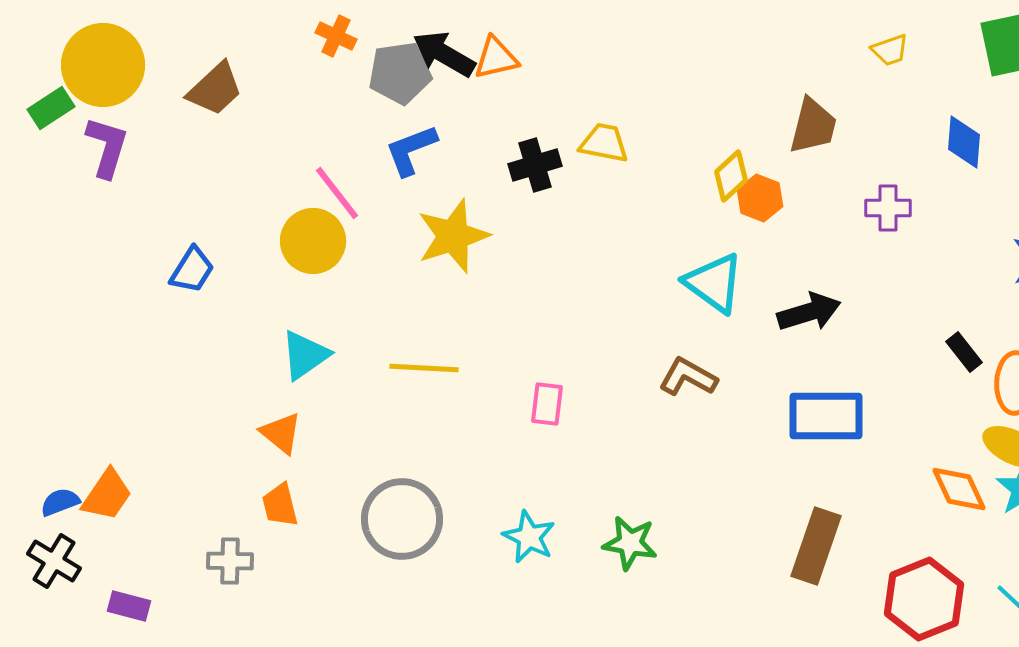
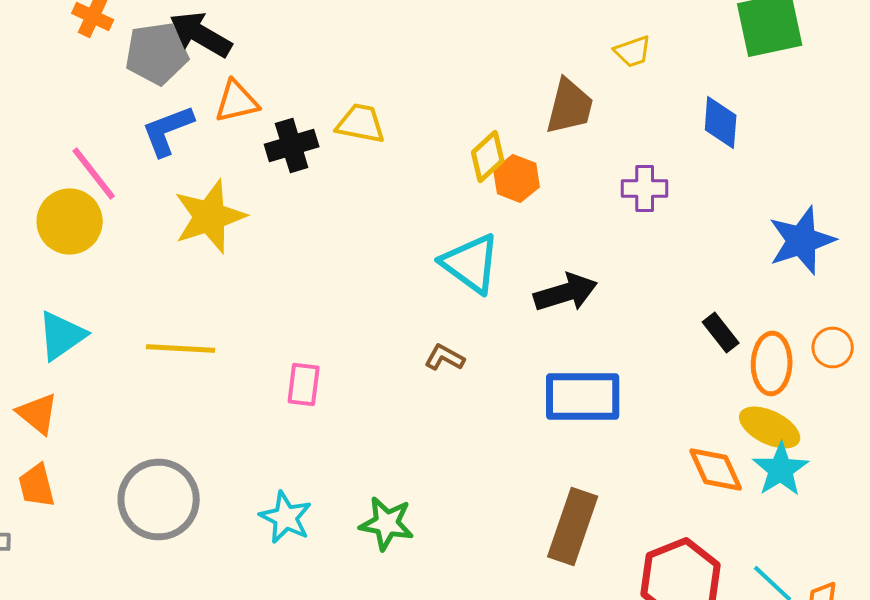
yellow trapezoid: (890, 50) -> (633, 52), moved
orange triangle: (496, 58) -> (237, 102), moved
brown L-shape: (688, 377) -> (445, 358), size x0.7

